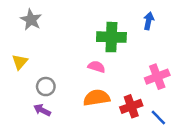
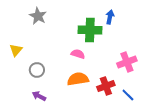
gray star: (31, 20) -> (38, 16), moved
blue arrow: (149, 21) -> (110, 17), moved
purple arrow: (42, 110) -> (39, 96), moved

